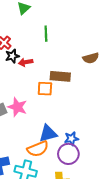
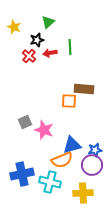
black star: (12, 56) -> (37, 40), moved
red arrow: (26, 62) -> (50, 53), moved
pink star: (17, 107) -> (44, 130), moved

